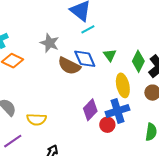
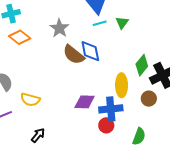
green triangle: (110, 55) -> (122, 23), moved
purple diamond: (90, 110) -> (85, 102), turned 35
red circle: (107, 125) -> (106, 125), moved

